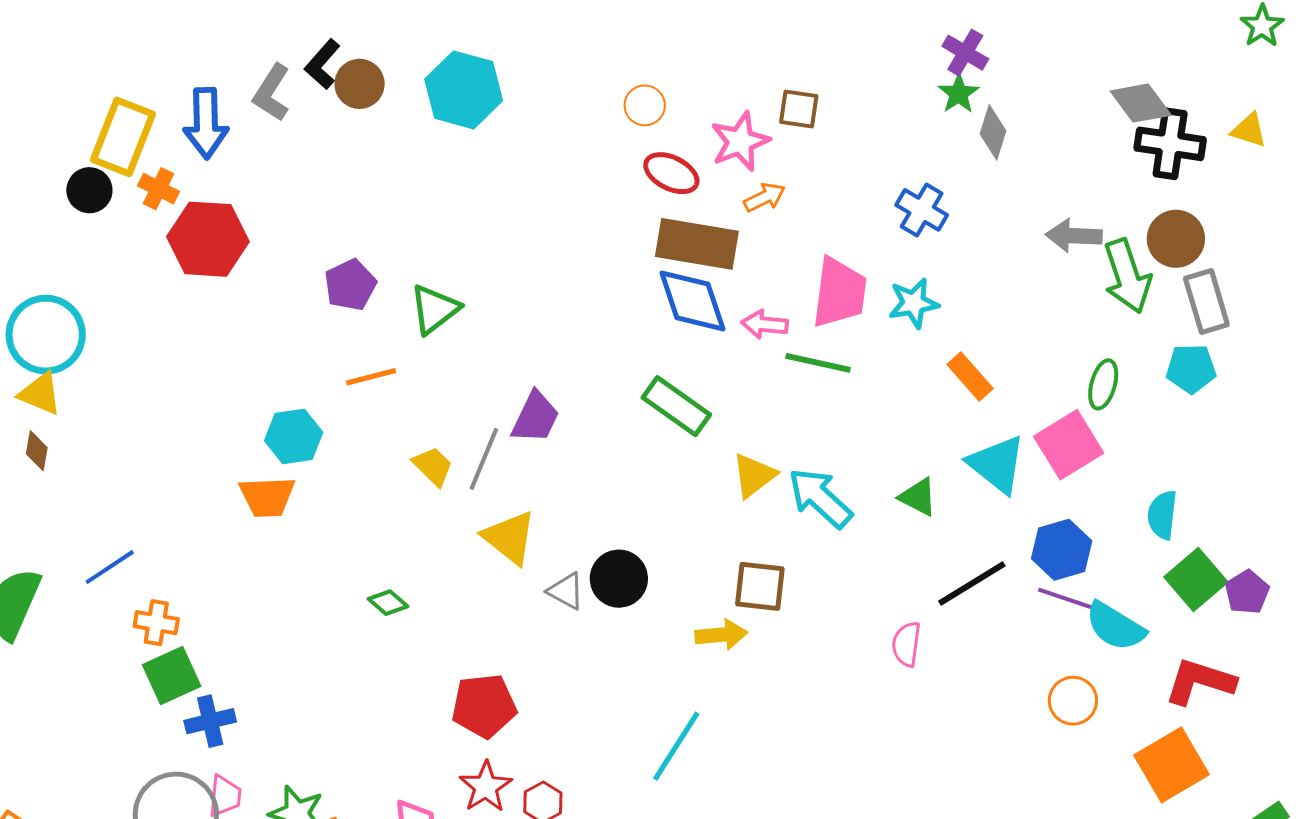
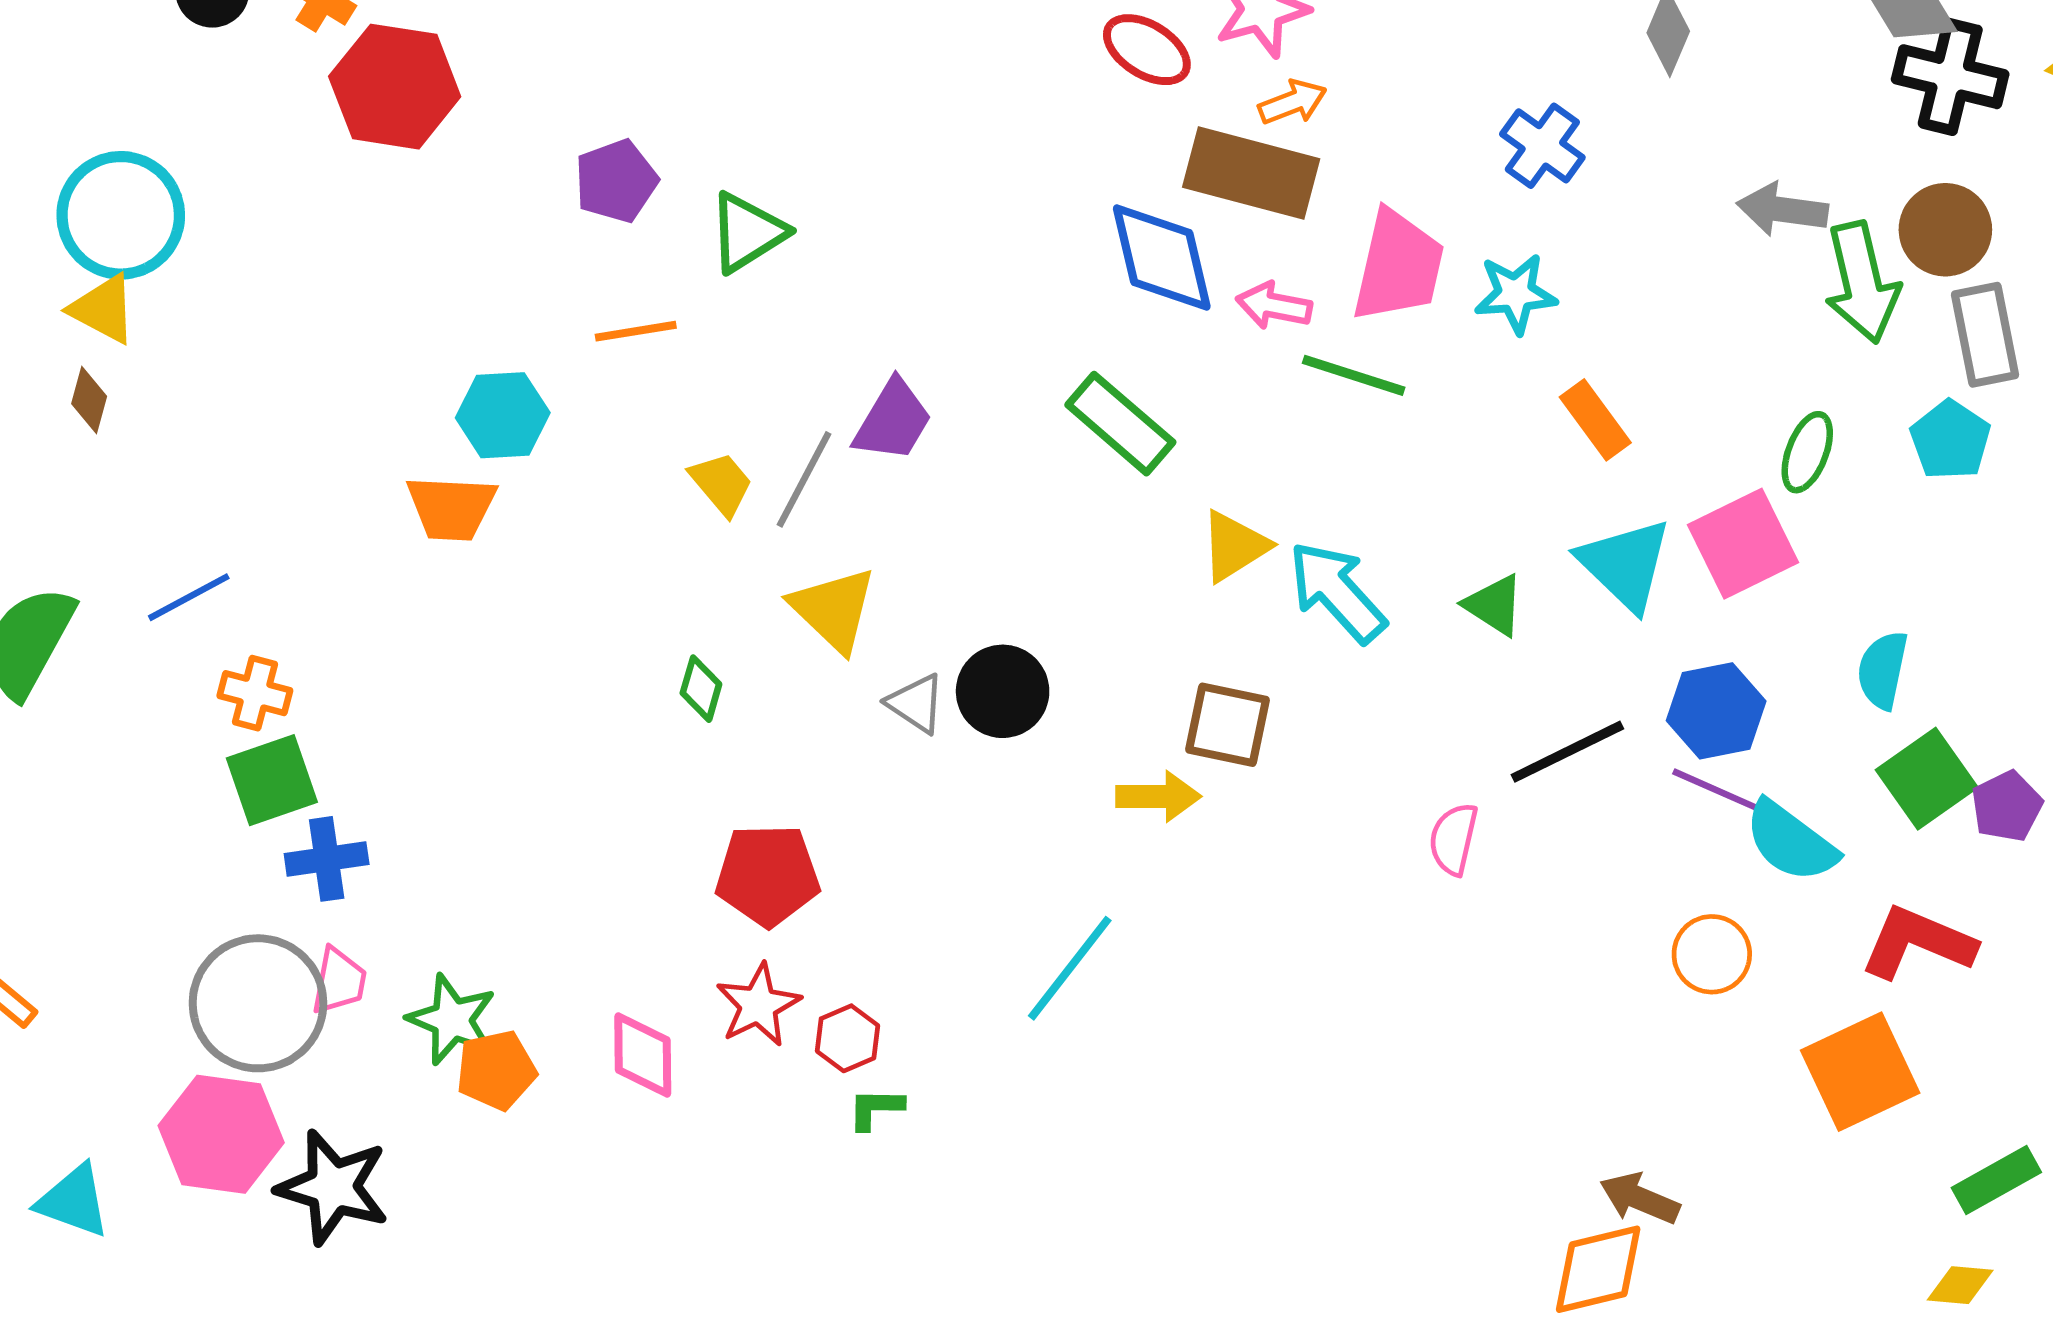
brown rectangle: (697, 244) -> (1251, 173), moved
cyan pentagon: (1191, 369) -> (1950, 440), turned 30
green diamond: (388, 603) -> (701, 689), moved, turned 60

